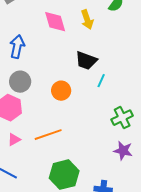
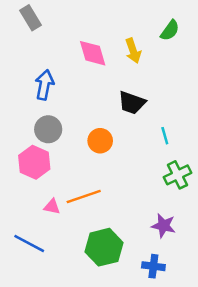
cyan line: (101, 81) -> (165, 136), moved, turned -40
pink triangle: (14, 140) -> (52, 207), moved, turned 40
purple star: (123, 151) -> (164, 226), moved

